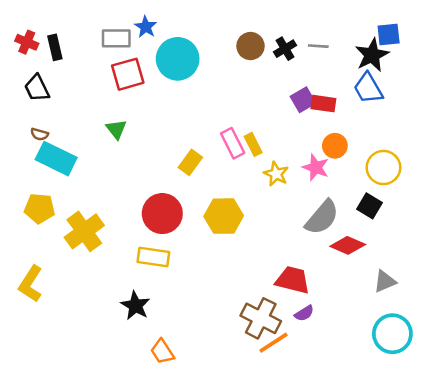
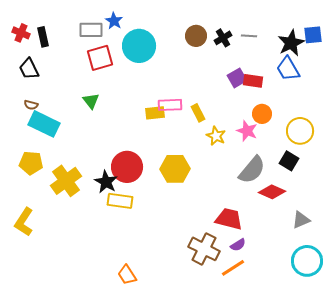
blue square: (389, 35) -> (313, 35), moved
pink rectangle: (233, 143) -> (170, 105), moved, turned -65
yellow rectangle: (190, 162) -> (155, 113), moved, turned 48
black star: (135, 306) -> (106, 182), moved
orange line: (274, 343) -> (233, 268), moved

